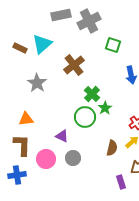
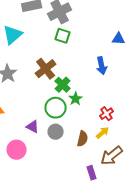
green square: (113, 45) -> (63, 36), moved
brown cross: (74, 65) -> (46, 69), moved
gray circle: (73, 158) -> (56, 132), moved

